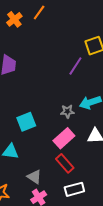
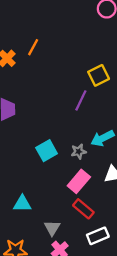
cyan square: (26, 122) -> (47, 151), moved
gray triangle: (34, 177) -> (52, 228), turned 35

